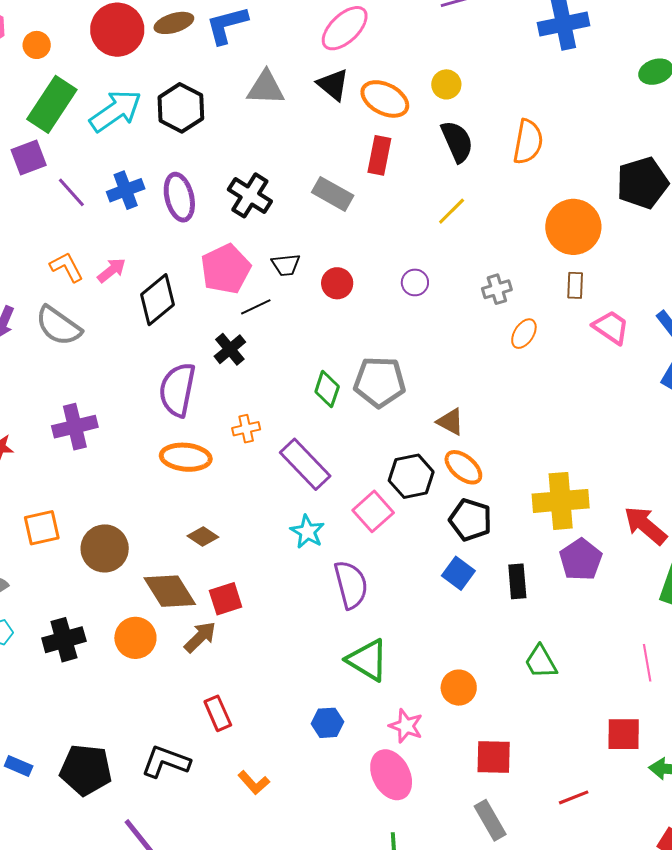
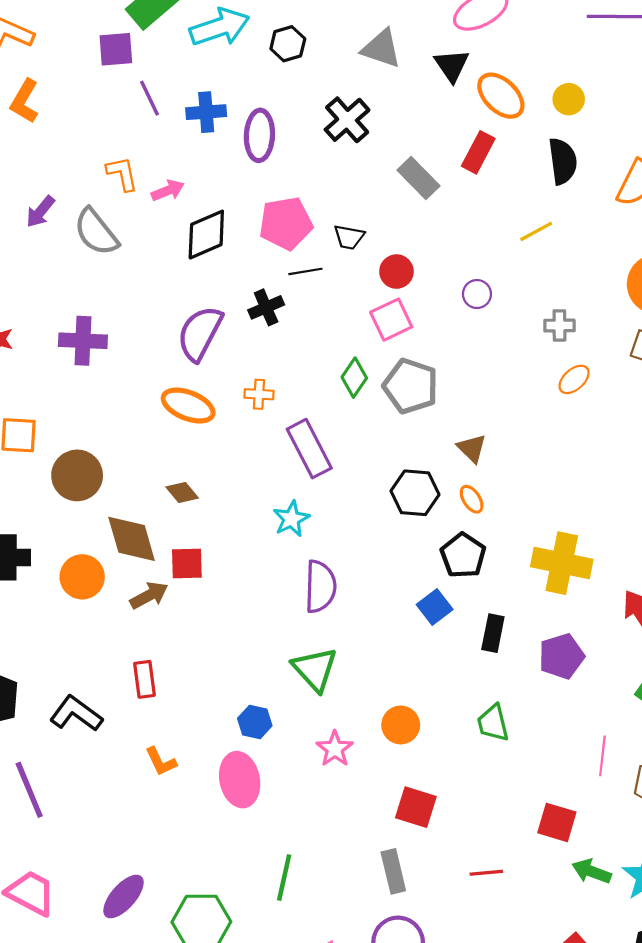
black hexagon: (181, 108) -> (288, 44), size x0.7
black cross: (250, 195) -> (347, 120), moved
orange ellipse: (463, 467) -> (472, 499), size x0.7
pink square: (373, 511) -> (391, 320), moved
purple pentagon: (581, 560) -> (561, 656), moved
pink ellipse: (391, 775) -> (240, 780), moved

